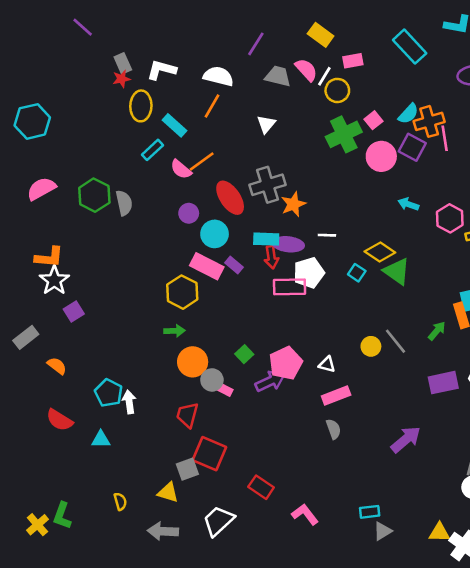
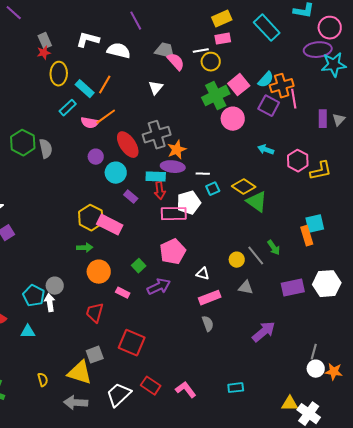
yellow rectangle: (321, 35) -> (222, 19), moved, turned -60
purple line: (256, 44) -> (136, 21), moved, turned -60
white L-shape: (162, 70) -> (88, 40), moved
pink semicircle: (306, 70) -> (176, 62), moved
white line: (324, 76) -> (201, 51), turned 49
orange line: (212, 106) -> (105, 85), moved
pink square: (374, 120) -> (239, 85), size x1.5
pink circle: (381, 156) -> (233, 119), moved
pink semicircle: (181, 169) -> (90, 123), turned -30
purple ellipse: (288, 244) -> (173, 167), moved
pink rectangle: (207, 266) -> (110, 225), moved
cyan square: (357, 273) -> (213, 189), moved, turned 32
green arrow: (437, 331) -> (274, 248), moved, turned 105
pink pentagon: (286, 363) -> (173, 252), moved
gray circle: (212, 380) -> (55, 286), moved
red square: (209, 454) -> (132, 343), moved
red rectangle: (261, 487) -> (151, 386), moved
yellow triangle: (168, 492) -> (80, 373), size x1.5
gray triangle: (383, 531) -> (246, 288), moved, turned 42

